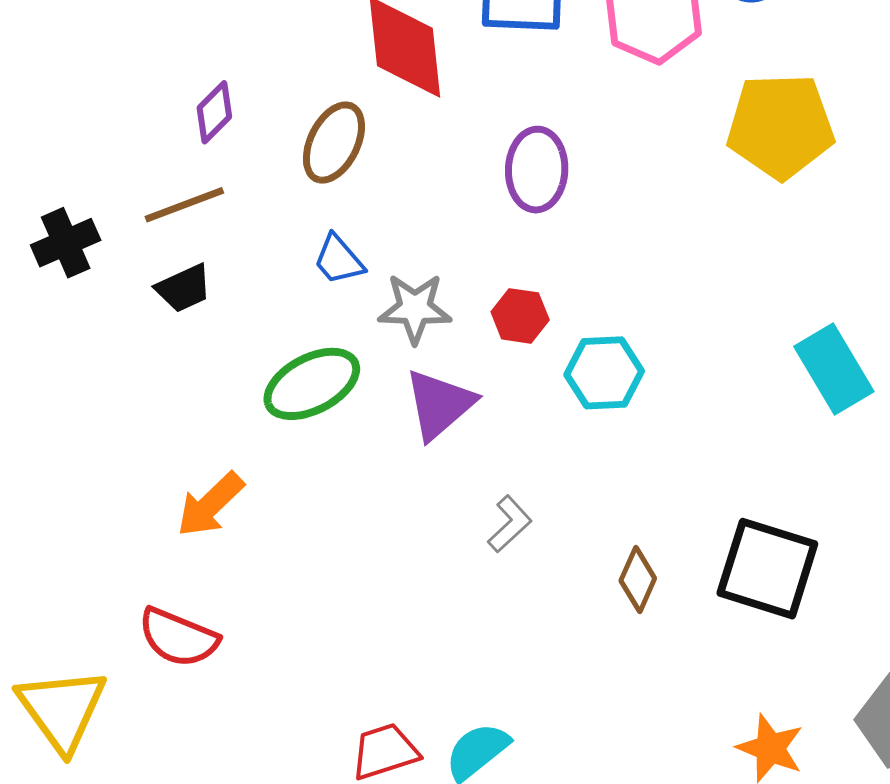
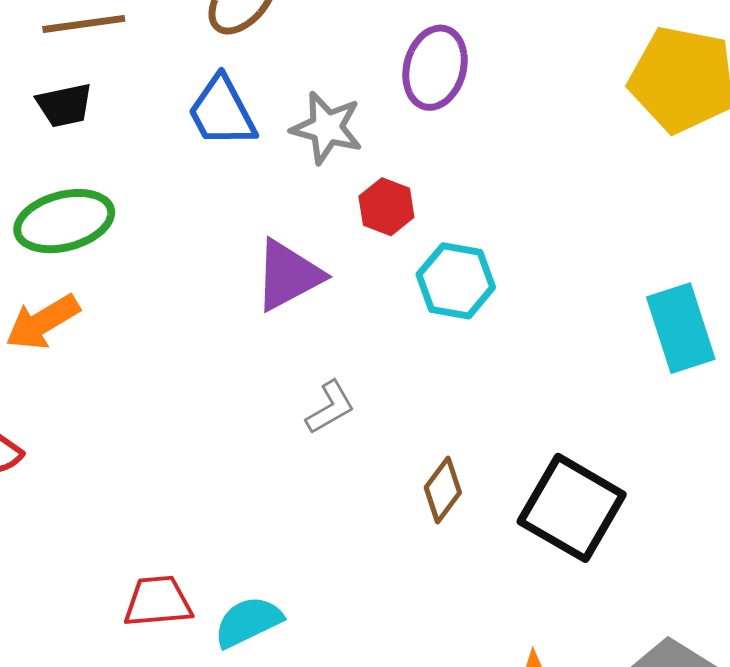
blue trapezoid: (339, 260) -> (222, 112), size x1.4
gray star: (415, 308) -> (327, 128), moved
green ellipse: (312, 384) -> (64, 221), moved

